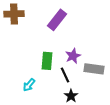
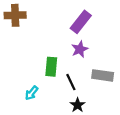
purple rectangle: (57, 20) -> (81, 22), moved
purple star: (73, 56) -> (80, 49), moved

